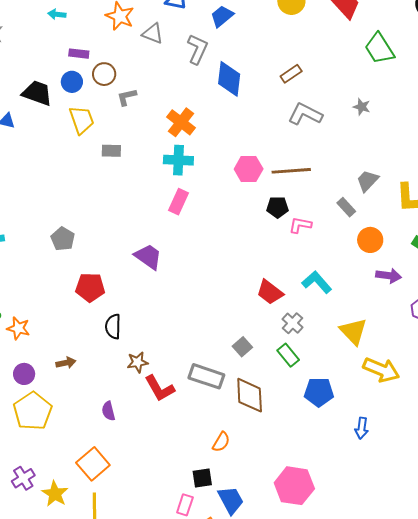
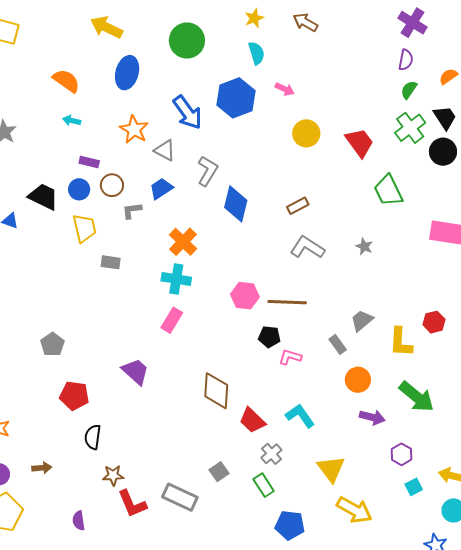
blue trapezoid: (222, 16) -> (161, 188), moved
brown diamond: (250, 395) -> (216, 391), moved

